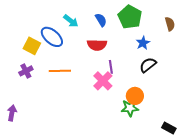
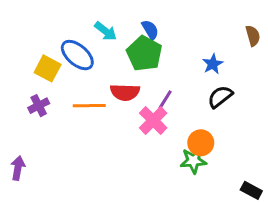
green pentagon: (130, 17) -> (144, 54), moved
red semicircle: (97, 45) -> (125, 92), moved
purple line: (111, 67) -> (165, 100), turned 40

